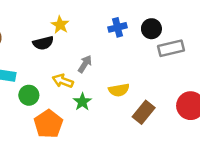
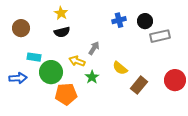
yellow star: (60, 25) -> (61, 13), moved
yellow semicircle: (119, 90) -> (120, 68), turned 49
green circle: (29, 95) -> (51, 72), size x1.5
orange pentagon: (48, 124) -> (66, 94), turned 30

